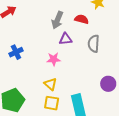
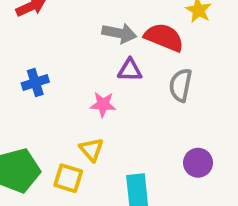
red semicircle: (82, 19) -> (164, 37), size x1.5
gray arrow: (57, 20) -> (119, 33), turned -108
yellow square: (52, 103) -> (68, 178), moved

